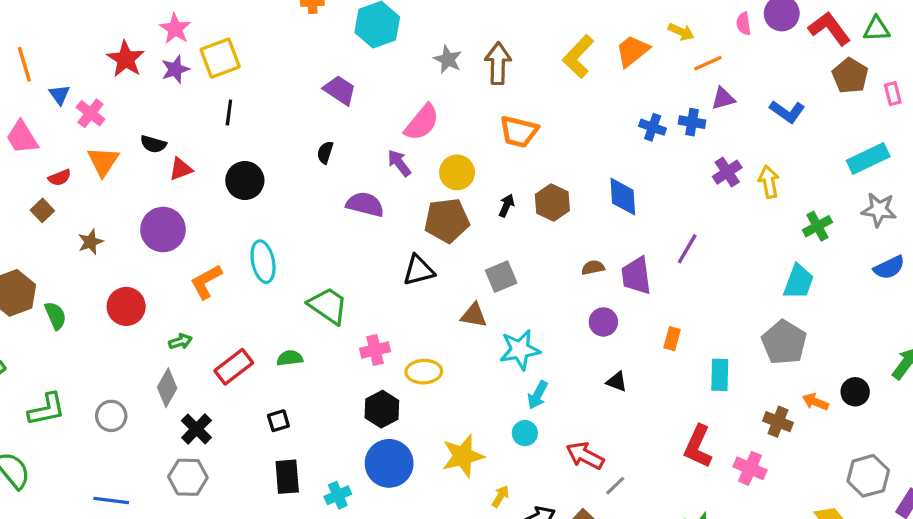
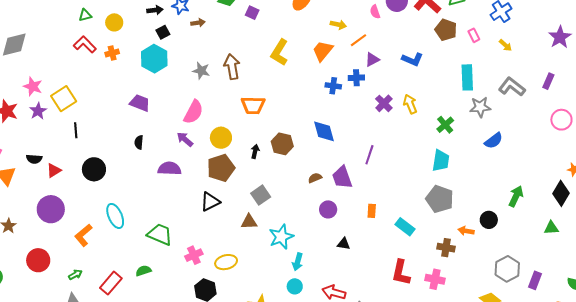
orange trapezoid: (632, 51) -> (323, 51), moved
cyan rectangle: (868, 158) -> (467, 77), turned -55
cyan rectangle: (720, 375) -> (405, 227), turned -42

